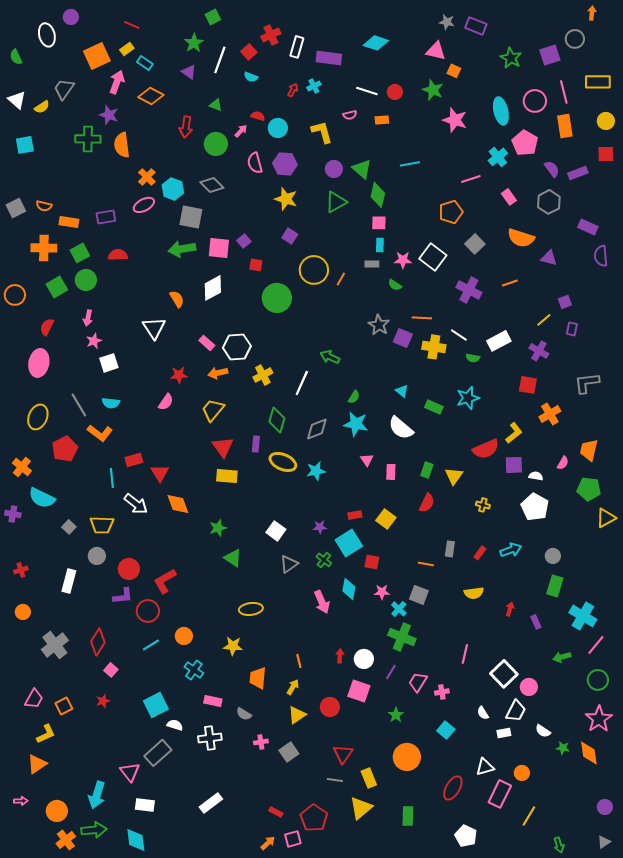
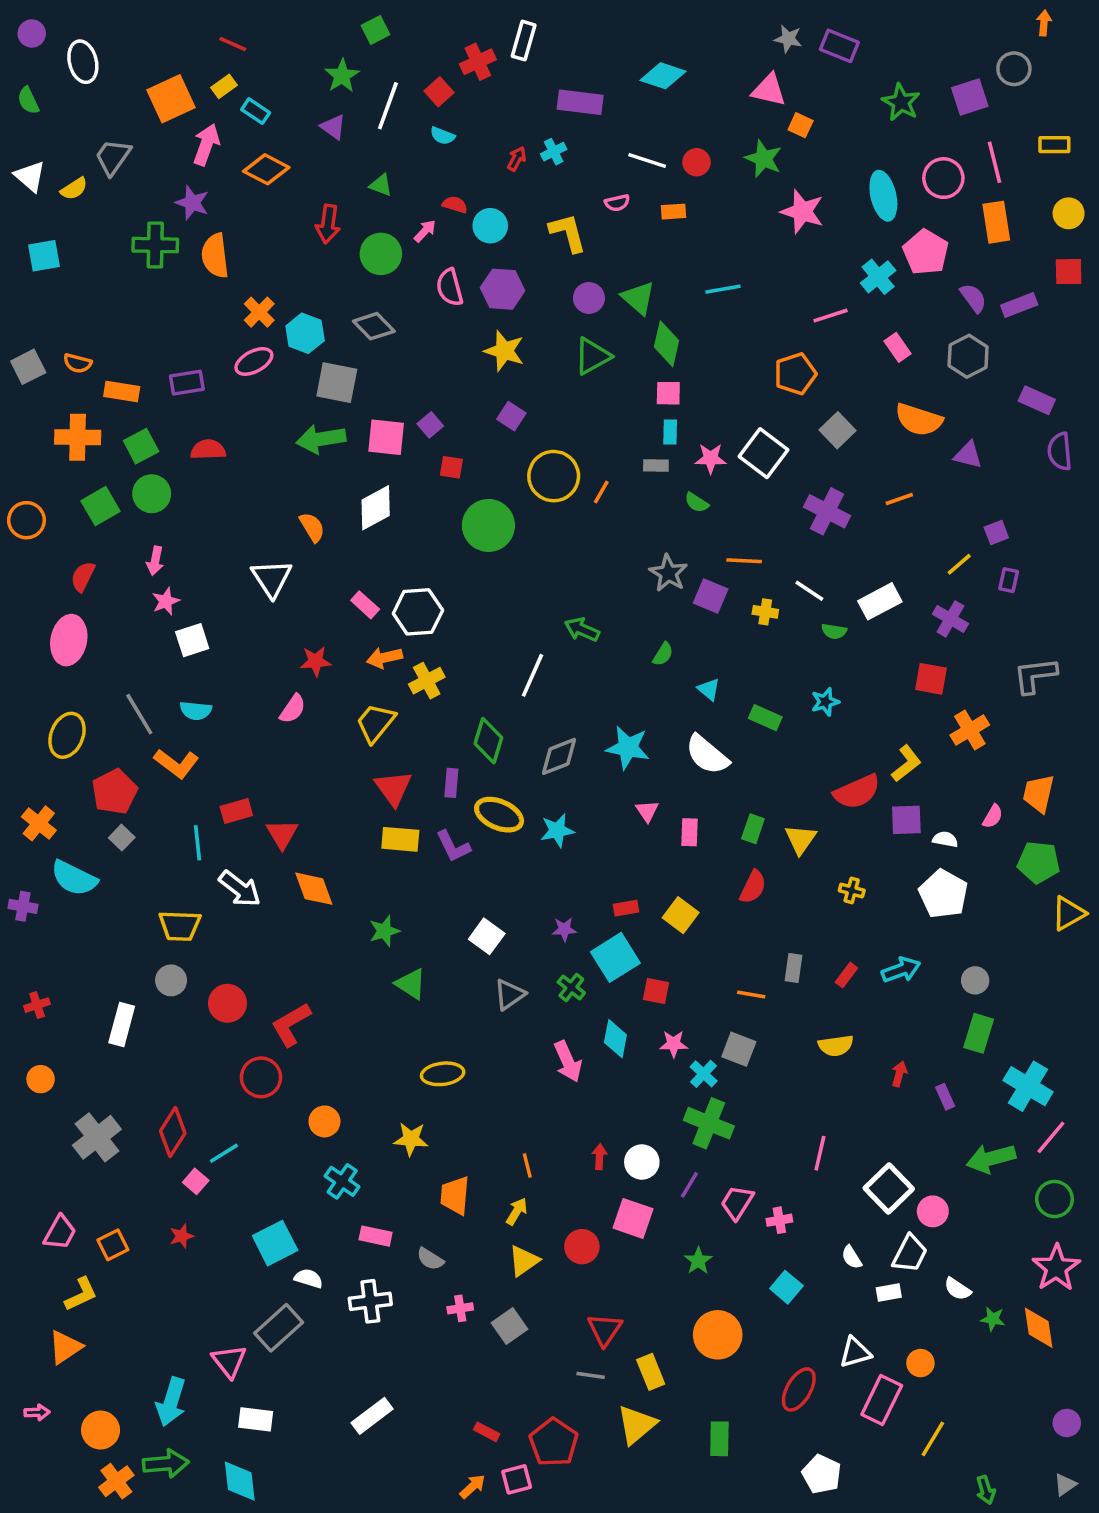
purple circle: (71, 17) -> (32, 33), moved
white rectangle: (297, 47) -> (524, 41), moved
yellow rectangle: (598, 82) -> (1054, 145), size x0.7
yellow cross: (434, 347) -> (765, 612), size x0.6
yellow cross: (263, 375) -> (427, 681), moved
green semicircle: (354, 397) -> (663, 654), moved
cyan star: (468, 398) -> (825, 702), size x0.7
gray square: (69, 527) -> (122, 838), moved
purple L-shape: (123, 596) -> (453, 846), moved, turned 70
cyan line: (151, 645) -> (224, 1153), moved
green arrow: (562, 657) -> (991, 1158), size x1.5

